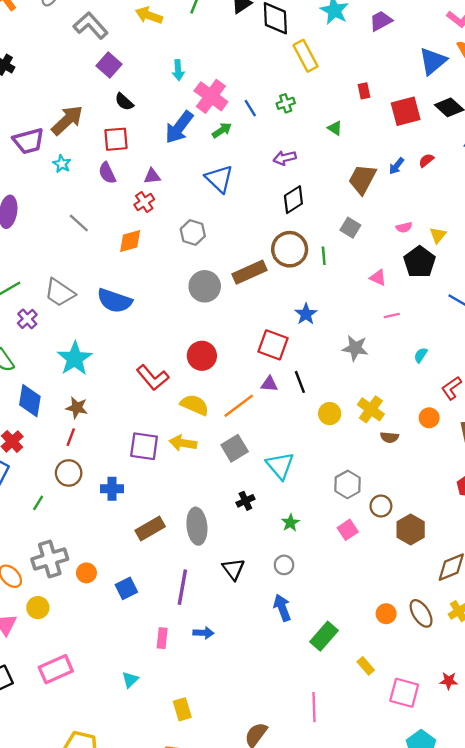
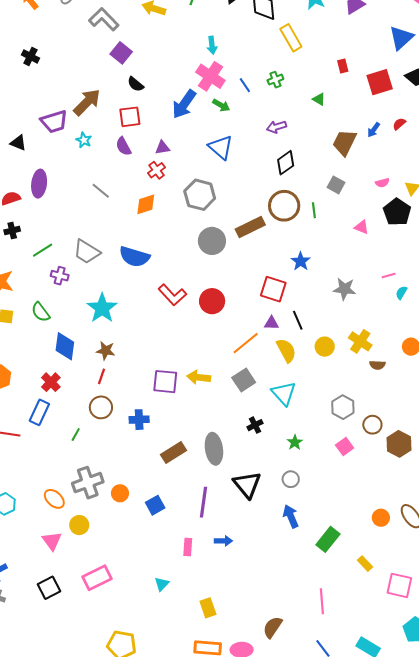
cyan arrow: (178, 70) -> (212, 45), moved
green arrow: (222, 130) -> (221, 105), turned 66
gray hexagon: (193, 232) -> (200, 195), size x1.4
pink line: (392, 315) -> (389, 276), moved
purple cross: (27, 319) -> (60, 276), turned -30
red L-shape: (153, 378) -> (172, 295), moved
yellow semicircle: (195, 405) -> (286, 350), moved, turned 40
black triangle: (233, 569) -> (247, 485), size x1.4

